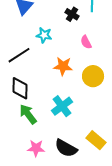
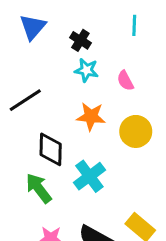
black cross: (72, 14) -> (80, 40), moved
cyan star: (44, 35) -> (86, 70), moved
black diamond: (20, 88) -> (51, 149), moved

